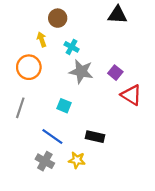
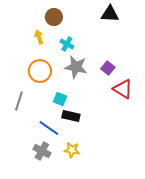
orange circle: (29, 67) -> (40, 71), moved
black rectangle: (95, 137) -> (71, 116), moved

